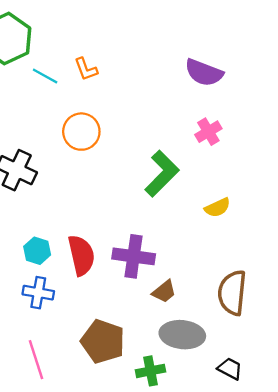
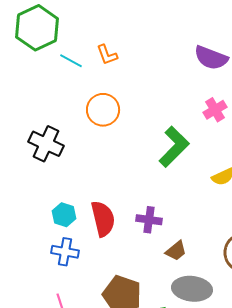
purple cross: (134, 256) -> (149, 220), size x0.7

